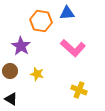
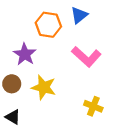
blue triangle: (67, 13) -> (79, 15), turned -35
yellow star: (37, 74) -> (44, 87), size x1.5

